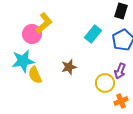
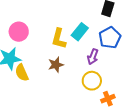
yellow L-shape: (44, 23) -> (59, 39), moved, turned 145
purple arrow: (120, 71) -> (93, 57), moved

